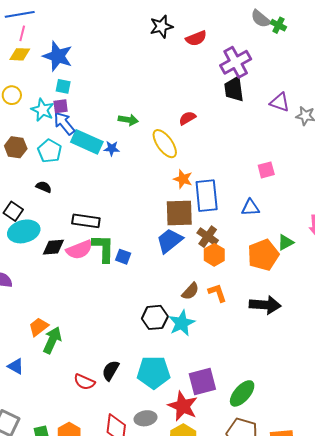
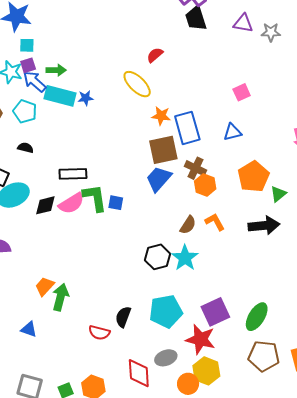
green arrow: (128, 120) -> (56, 70), moved
green triangle: (286, 242) -> (278, 194), moved

